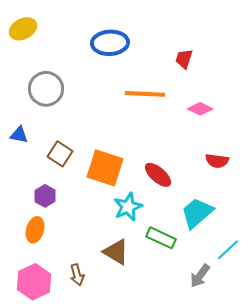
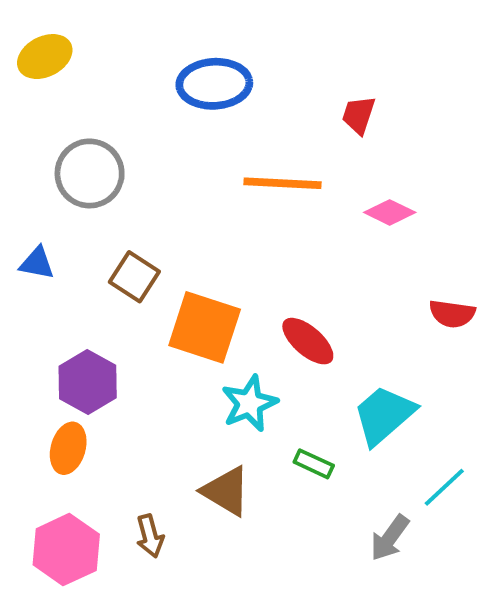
brown square: (60, 154) -> (134, 277), moved
red semicircle: (217, 161) -> (452, 314), moved
purple hexagon: (45, 196) -> (88, 382), size x1.4
green rectangle: (161, 238) -> (314, 464), size x0.7

